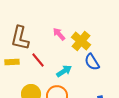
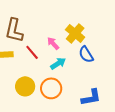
pink arrow: (59, 34) -> (53, 43), moved

